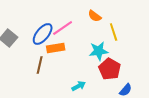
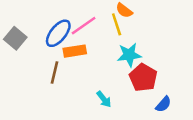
yellow line: (114, 32) -> (117, 24), moved
cyan arrow: (79, 86) -> (104, 99), turned 80

